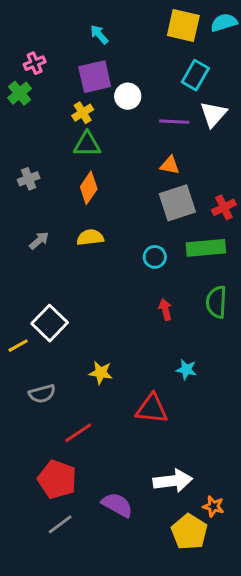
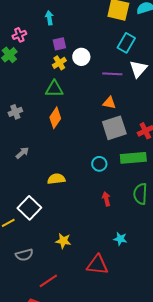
cyan arrow: (99, 35) -> (49, 18), moved, turned 32
purple square: (95, 77) -> (59, 44), size x0.6
yellow cross: (83, 113) -> (59, 63), moved
yellow semicircle: (90, 237) -> (56, 179), moved

